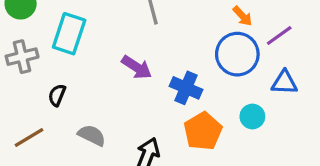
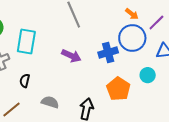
blue cross: (186, 88) -> (108, 53), moved, turned -30

